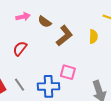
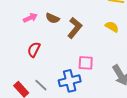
yellow semicircle: (93, 36) -> (112, 27), moved, turned -48

